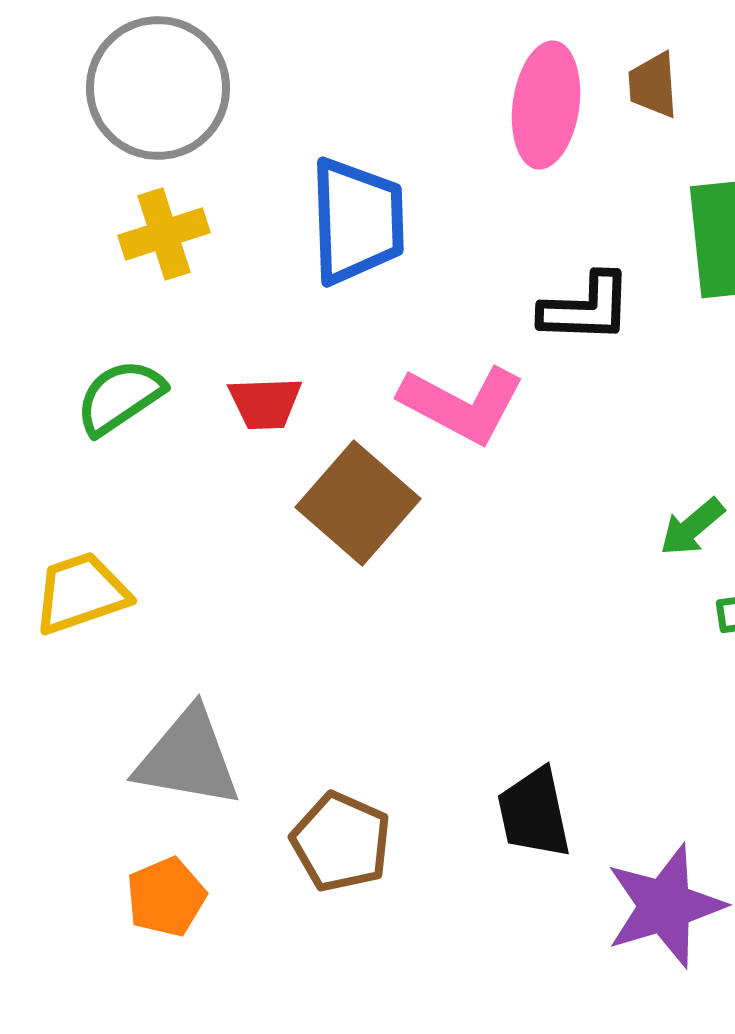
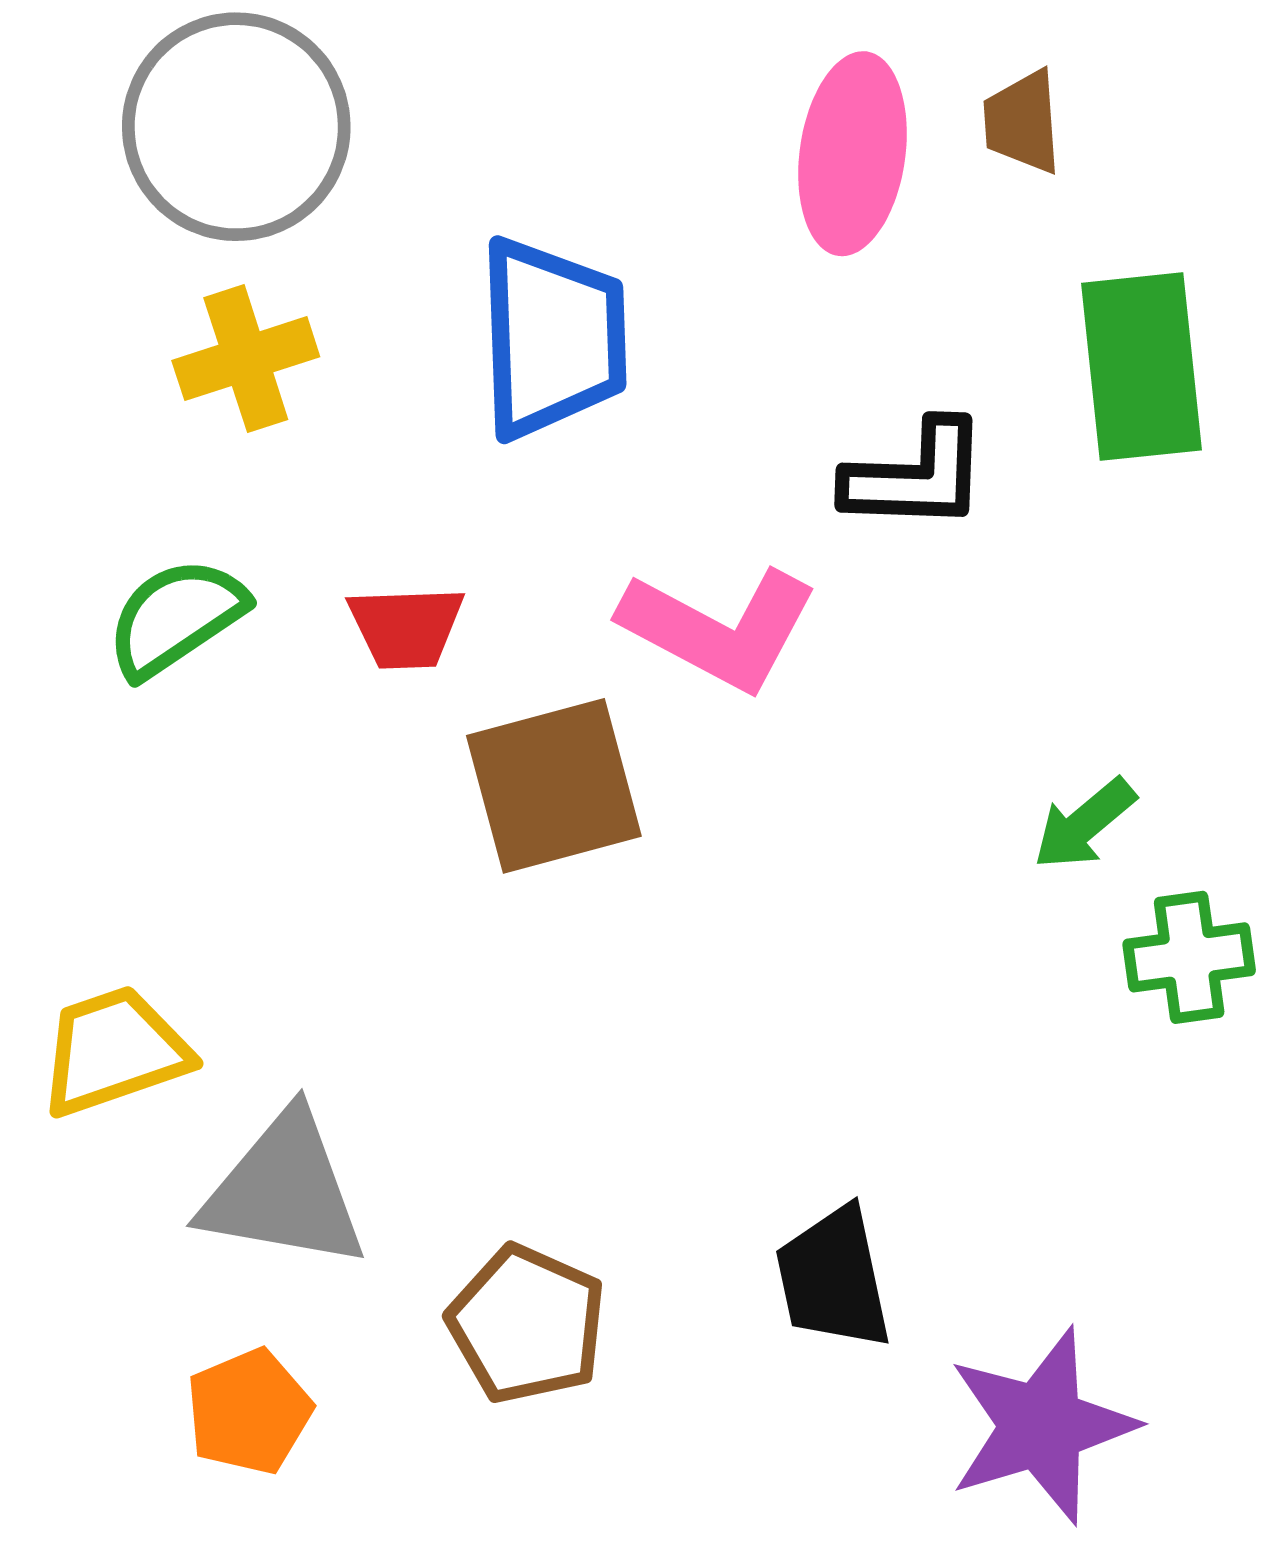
brown square: (358, 503) -> (554, 786), turned 34
yellow trapezoid: (81, 593) -> (114, 1051), moved

